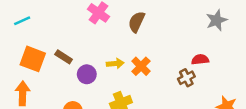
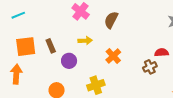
brown rectangle: (64, 57) -> (51, 46), turned 32
orange square: (33, 59) -> (26, 47), turned -30
yellow arrow: (115, 63) -> (85, 41), moved

